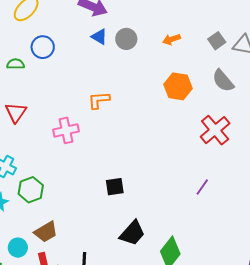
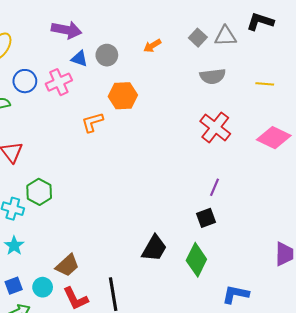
gray semicircle: (223, 81) -> (213, 76), turned -45
orange hexagon: (178, 86) -> (123, 96), moved
pink cross: (66, 130) -> (59, 82), moved
black square: (115, 187) -> (206, 218), moved
green hexagon: (31, 190) -> (39, 192), moved

